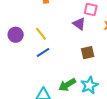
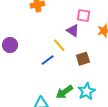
yellow line: (41, 34) -> (59, 45), moved
blue line: (43, 52) -> (48, 60), moved

